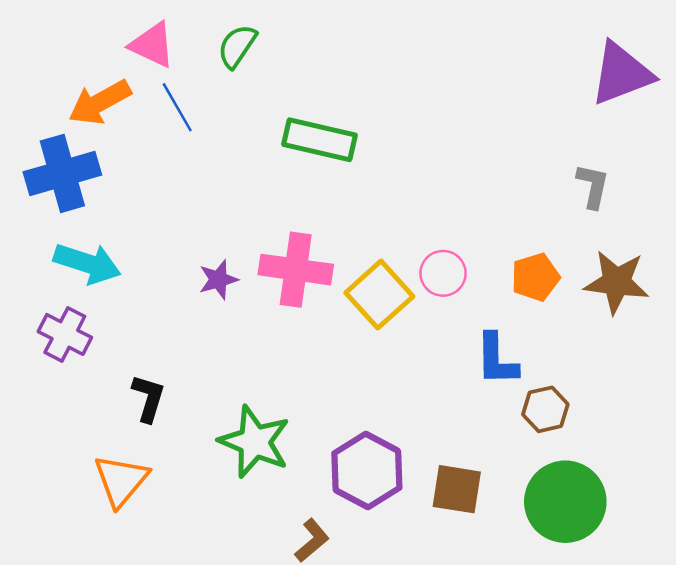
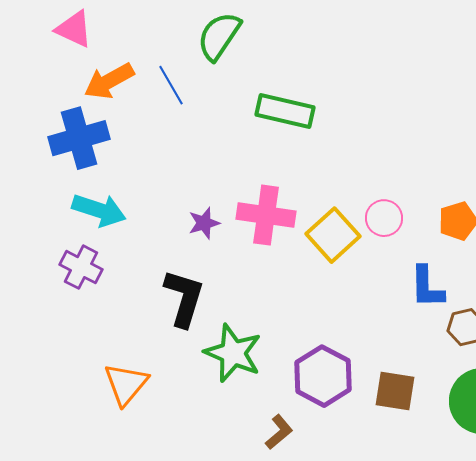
pink triangle: (152, 45) -> (74, 29), moved
green semicircle: (237, 46) -> (219, 36), size x1.4
black L-shape: (148, 398) -> (184, 298), moved, size x1.5

